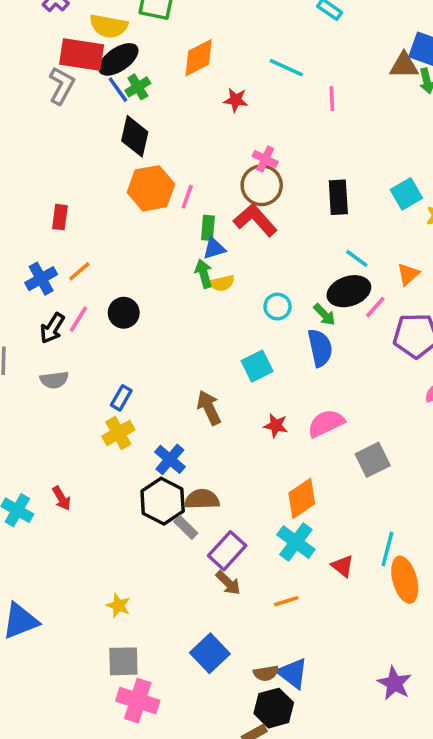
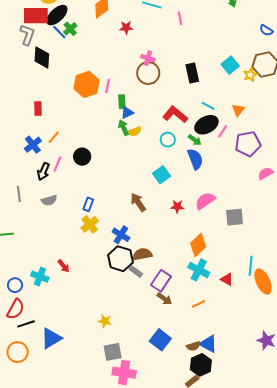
black diamond: (135, 136) -> (42, 57), moved
red L-shape: (255, 220) -> (175, 114), moved
gray square: (373, 460) -> (235, 217), turned 30

